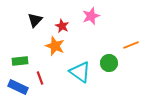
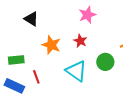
black triangle: (35, 20) -> (31, 19), turned -42
red star: (62, 26) -> (80, 41), moved

